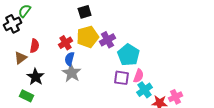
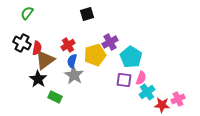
black cross: (13, 24) -> (22, 43), moved, turned -36
yellow pentagon: (88, 37) -> (95, 55), moved
brown triangle: (21, 58) -> (45, 60), moved, size x1.5
green rectangle: (27, 96) -> (55, 97), moved

